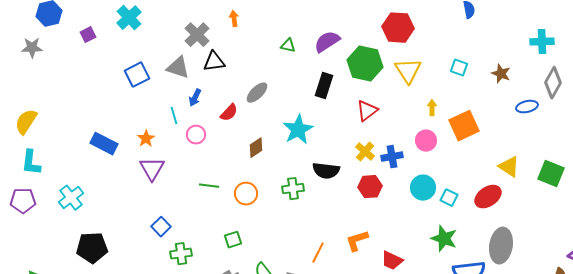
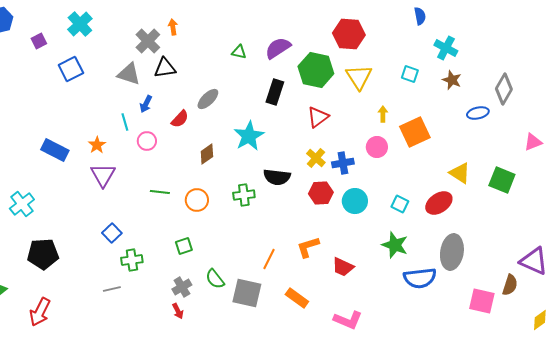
orange arrow: (234, 19) -> (173, 27), moved
cyan cross: (542, 42) -> (446, 48), moved, turned 30
blue square: (137, 75) -> (71, 69), moved
cyan circle: (423, 188) -> (355, 201), moved

